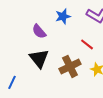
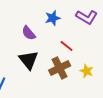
red line: (87, 44) -> (67, 46), moved

